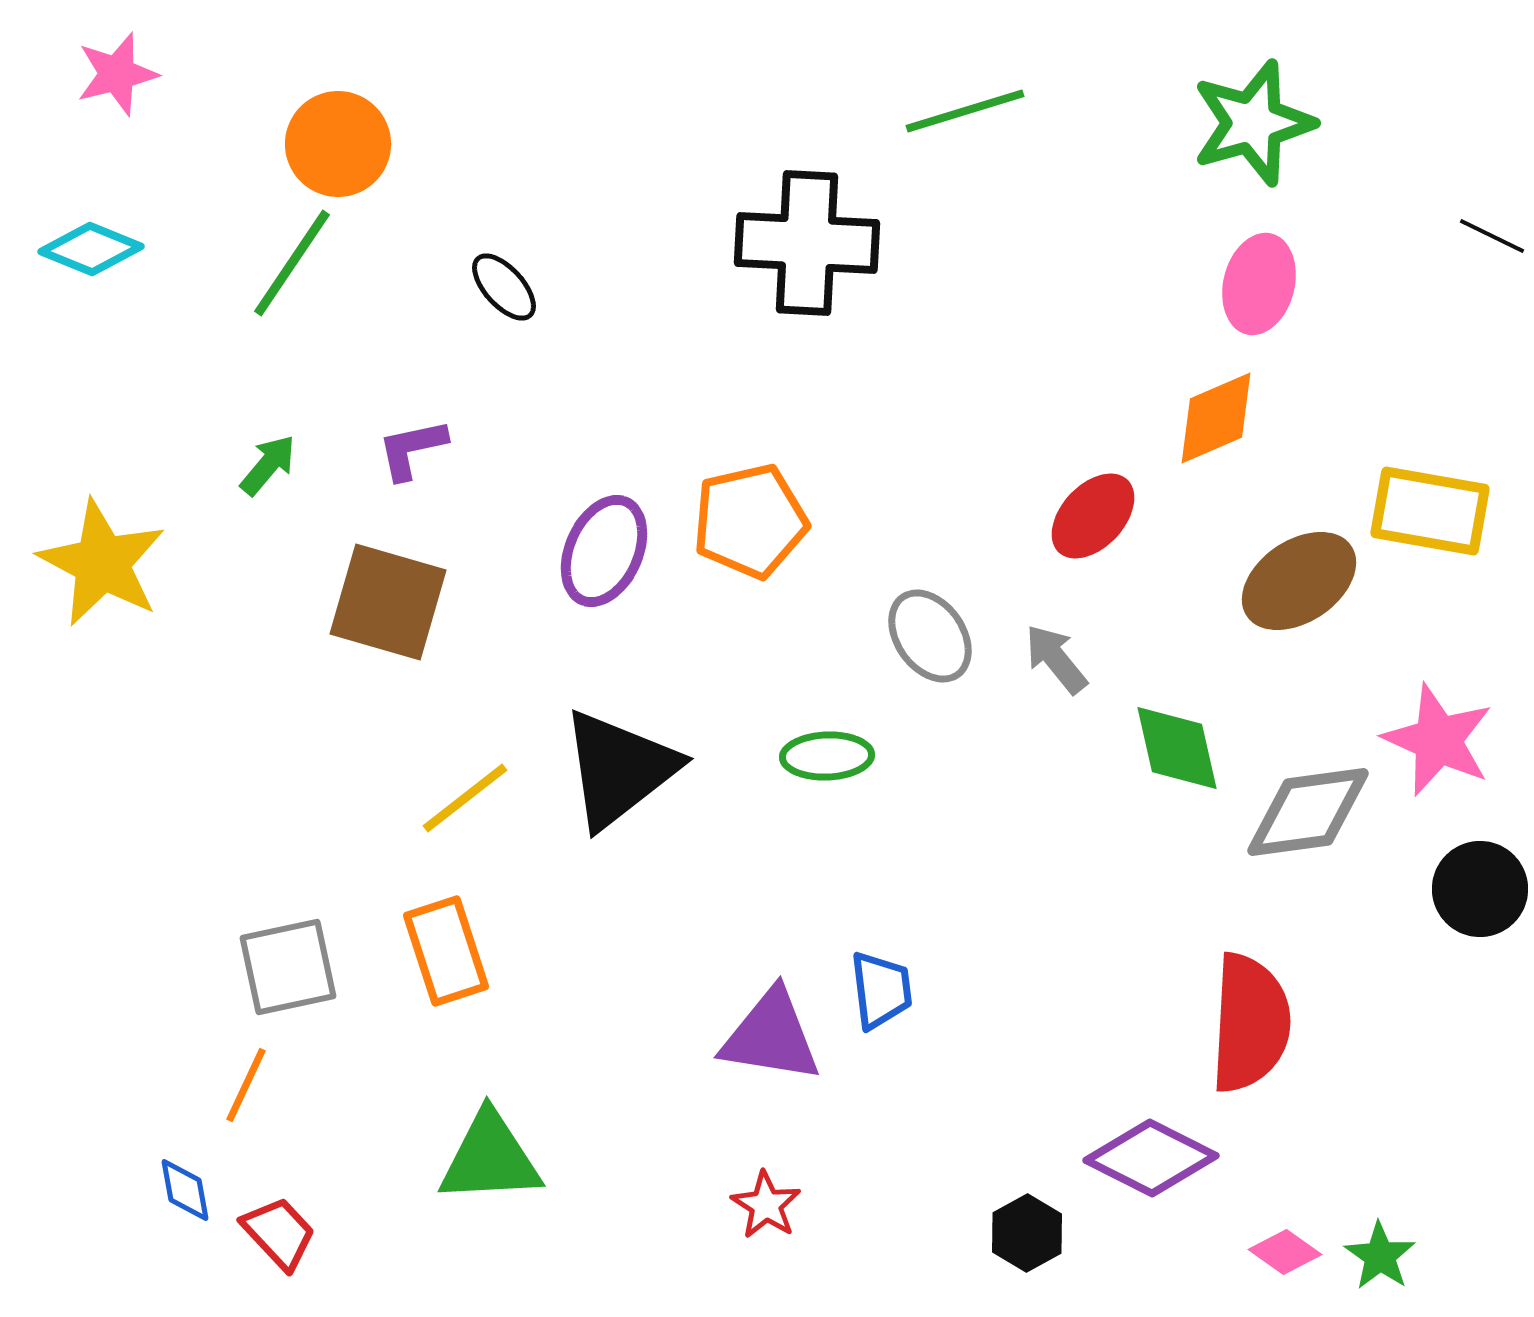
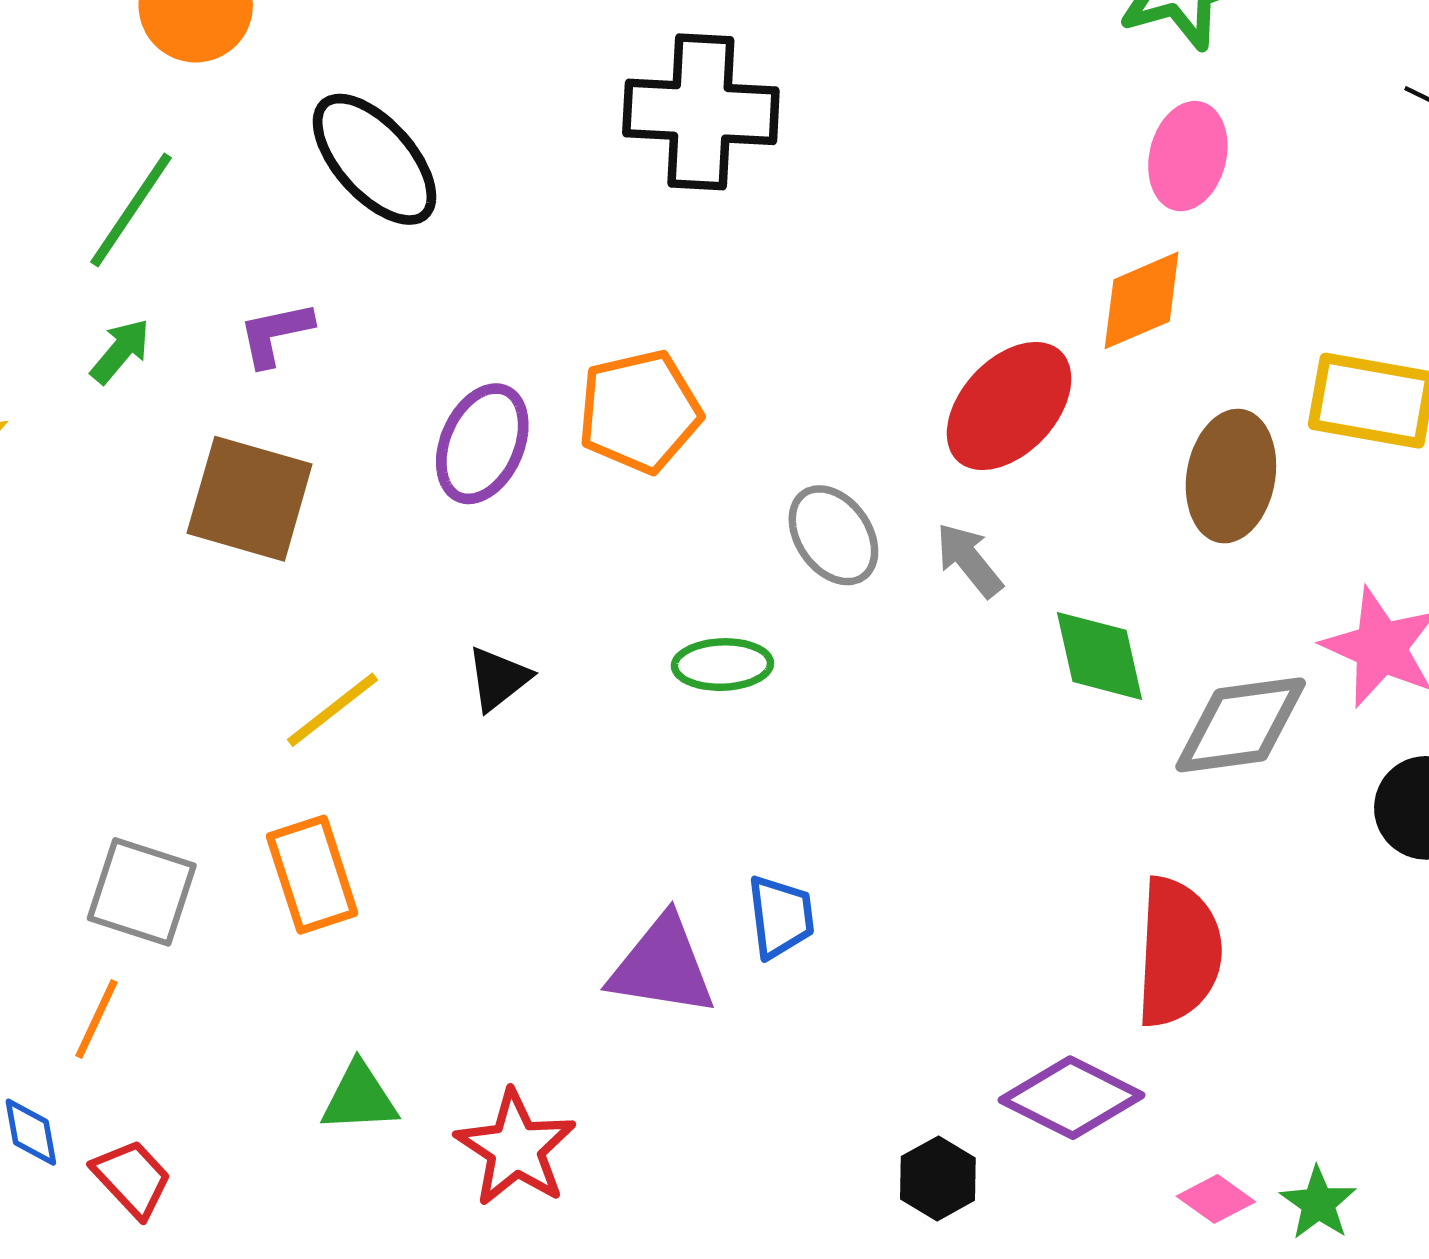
green line: (292, 263) -> (131, 210), moved
black ellipse: (504, 287) -> (375, 159), size x1.8
red ellipse: (1093, 516) -> (1009, 406), size x1.4
brown ellipse: (1299, 581) -> (1231, 476), turned -46
black triangle: (619, 769) -> (498, 679), size x0.5
gray square: (288, 967) -> (142, 892), turned 30
green triangle: (490, 1158) -> (359, 1098), size x0.7
red star: (766, 1205) -> (516, 1148), moved, size x1.6

